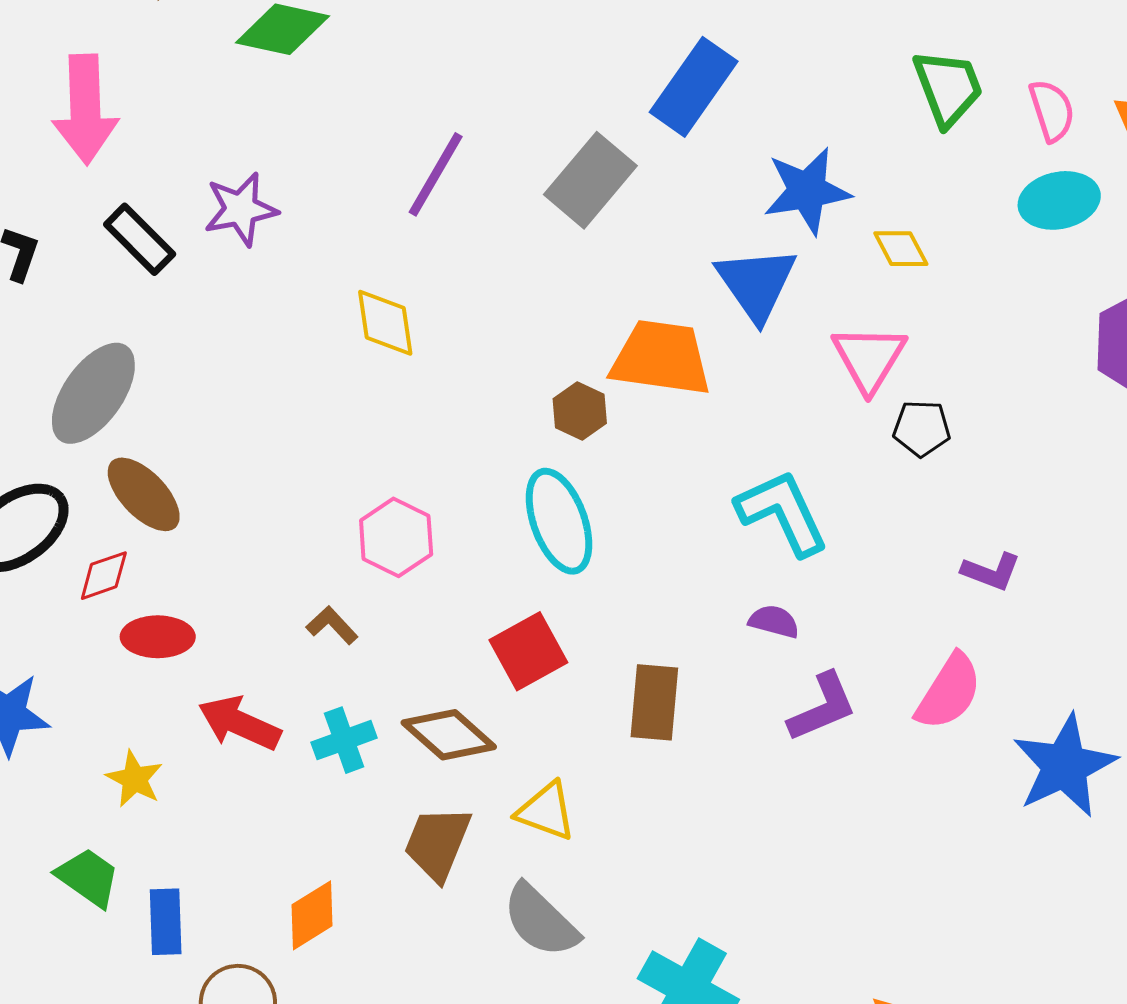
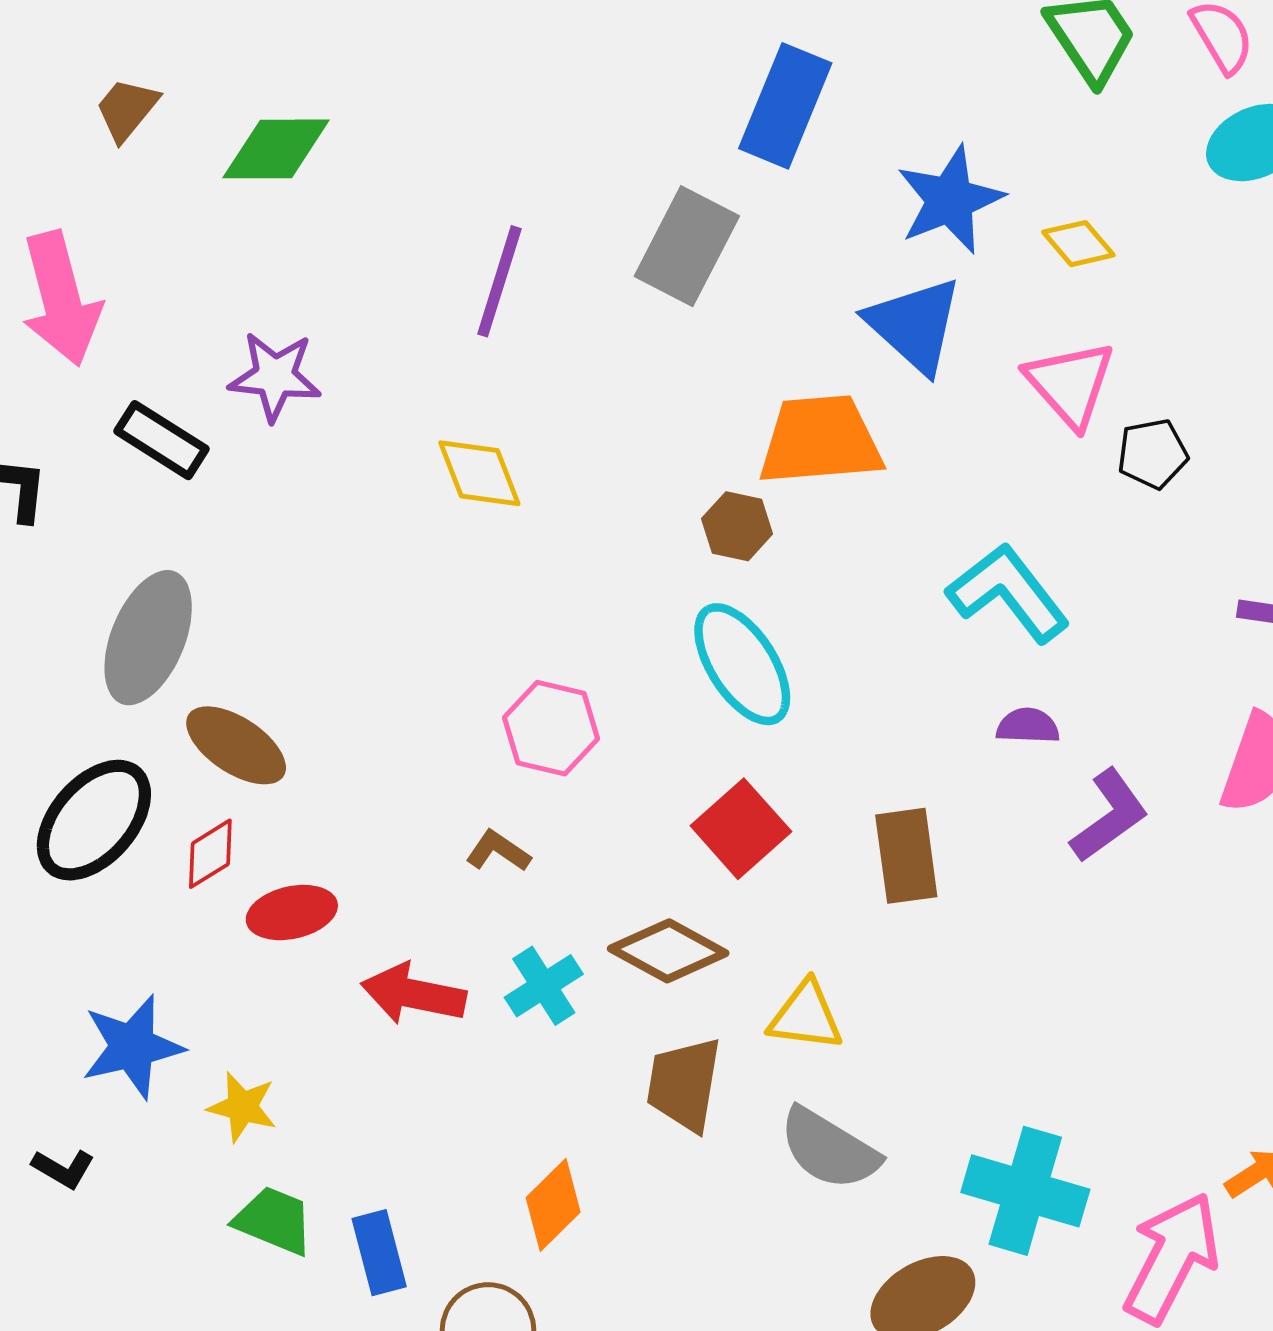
purple star: (241, 209) -> (275, 376), turned 30
yellow star: (134, 779) -> (242, 1107), moved

